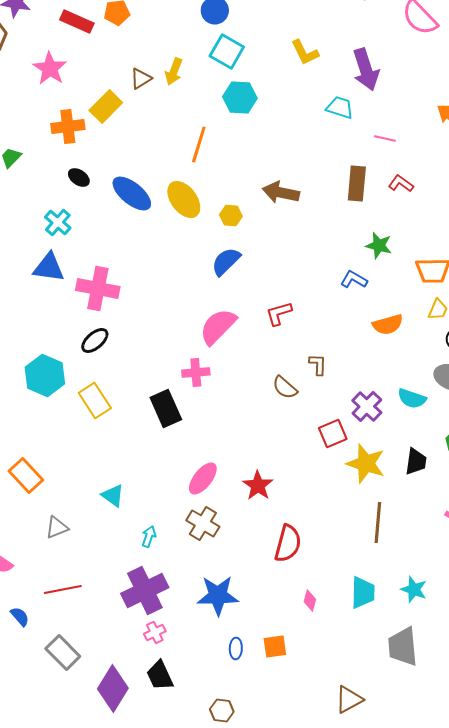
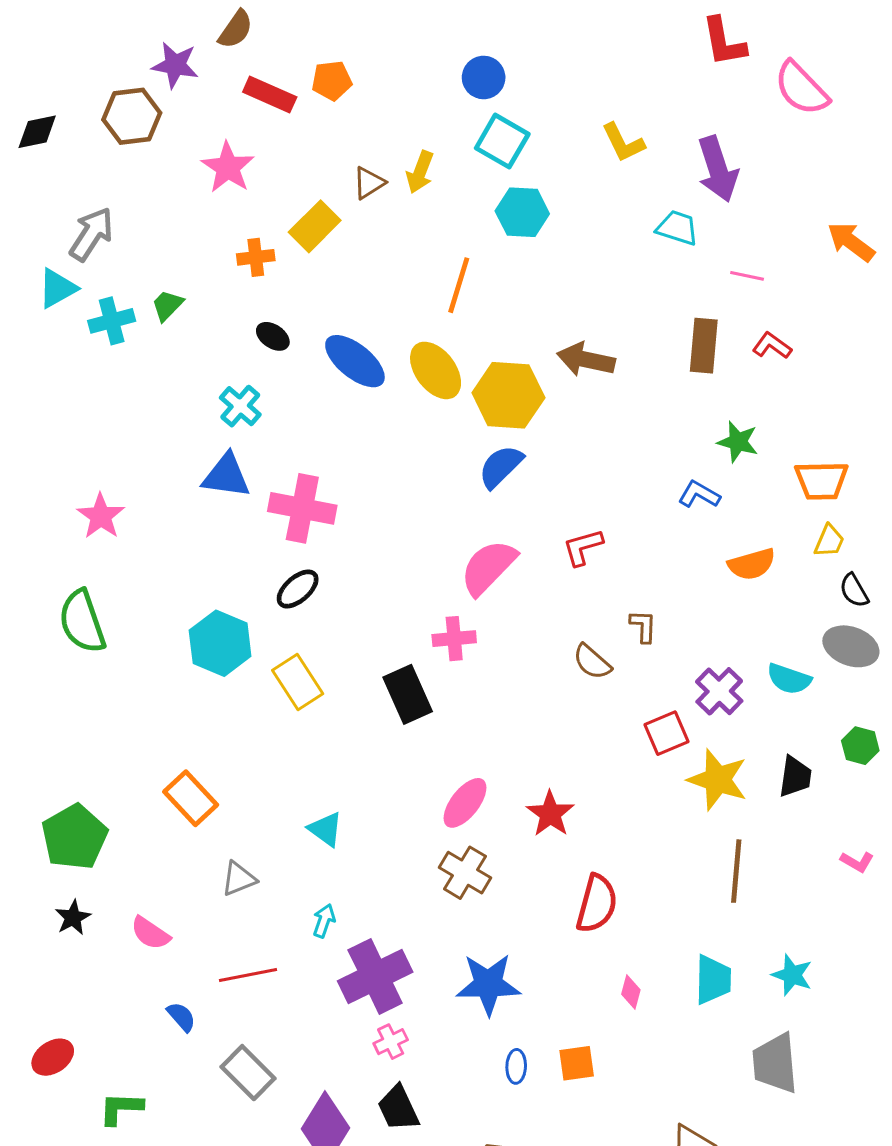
orange cross: (68, 126) -> (256, 257), size x0.7
yellow hexagon: (231, 216) -> (508, 395), size x2.0
cyan arrow: (149, 536) -> (324, 921), moved

